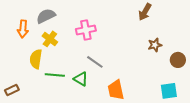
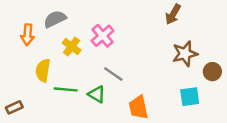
pink cross: (86, 30) -> (103, 36), turned -30
yellow cross: (50, 39) -> (72, 47), moved
brown star: (155, 45) -> (185, 54), size x1.5
cyan square: (169, 91) -> (190, 97), moved

